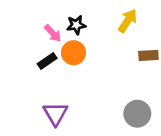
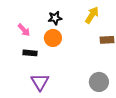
pink arrow: (53, 33) -> (24, 30), moved
black rectangle: (47, 61) -> (30, 53), moved, turned 40

